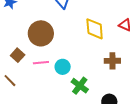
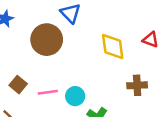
brown circle: (41, 33) -> (47, 40), moved

